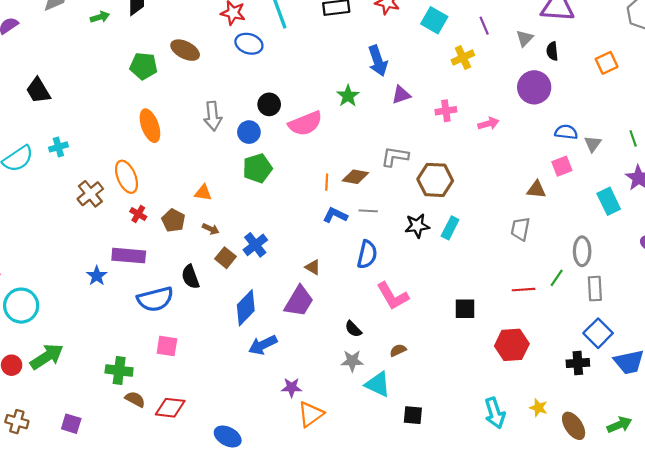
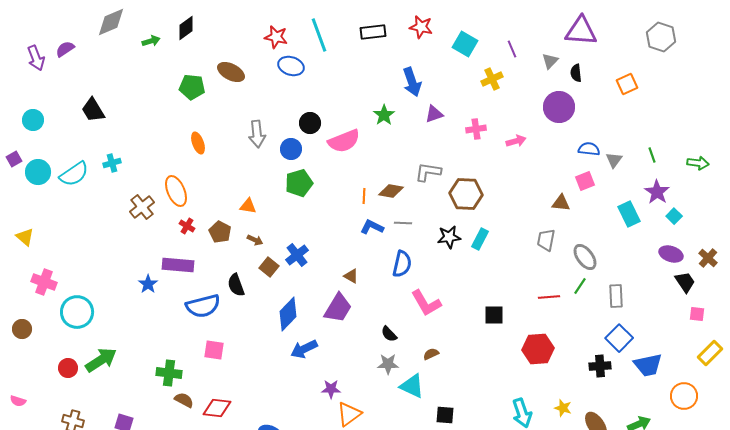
orange ellipse: (150, 126) -> (198, 143), size x0.7
gray ellipse: (582, 251) -> (585, 257), moved, turned -36

